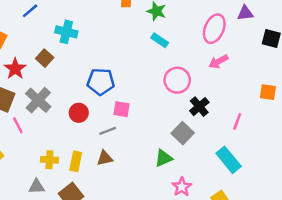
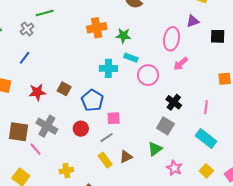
cyan cross: (66, 32) -> (108, 68), moved
brown square: (45, 58) -> (64, 89), moved
red star: (15, 69) -> (37, 92), moved, turned -30
pink circle: (177, 80) -> (148, 75), moved
blue pentagon: (101, 82) -> (92, 100), turned -30
brown triangle: (105, 158) -> (126, 157), moved
yellow rectangle: (76, 161) -> (105, 160), moved, turned -35

